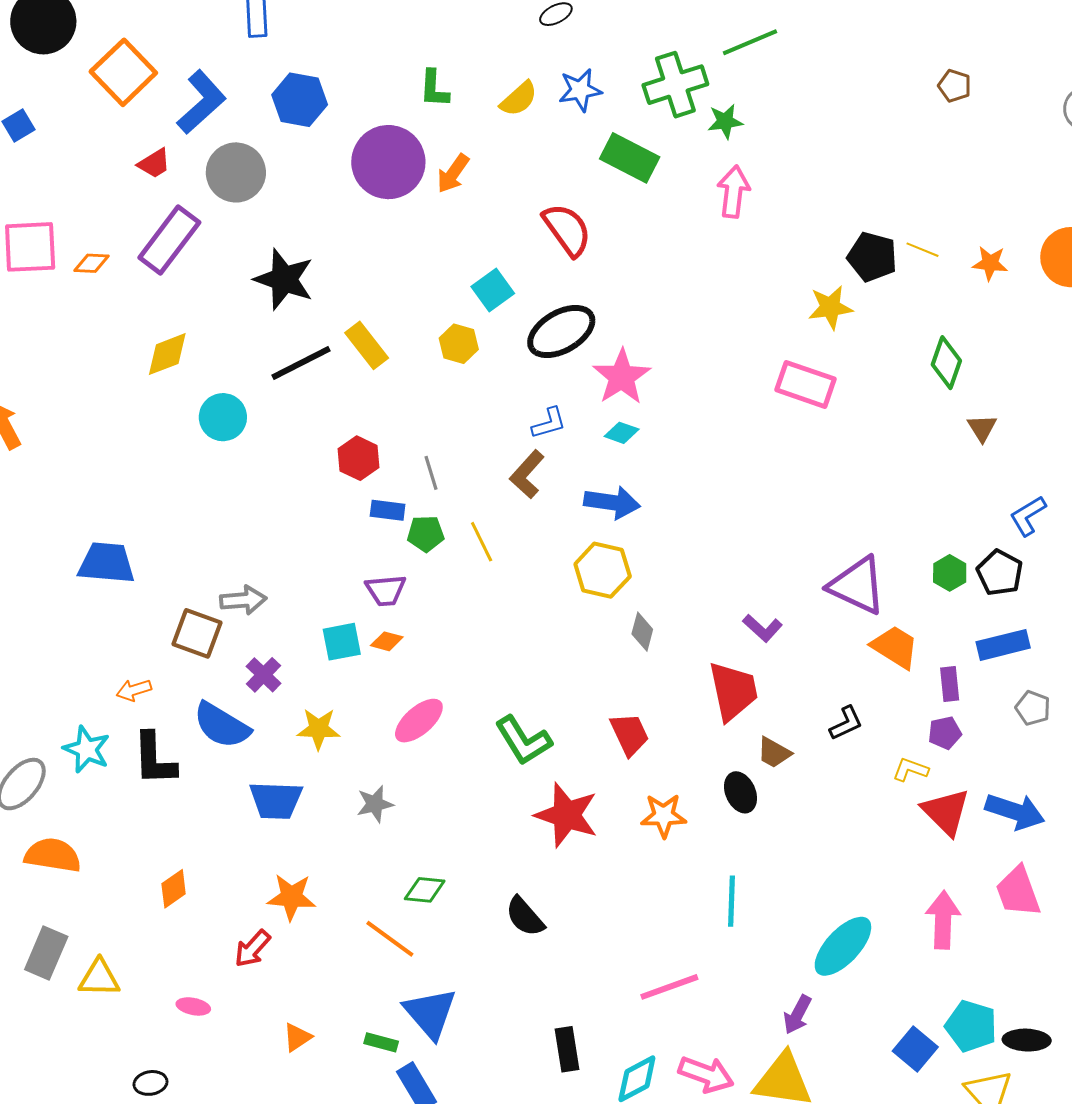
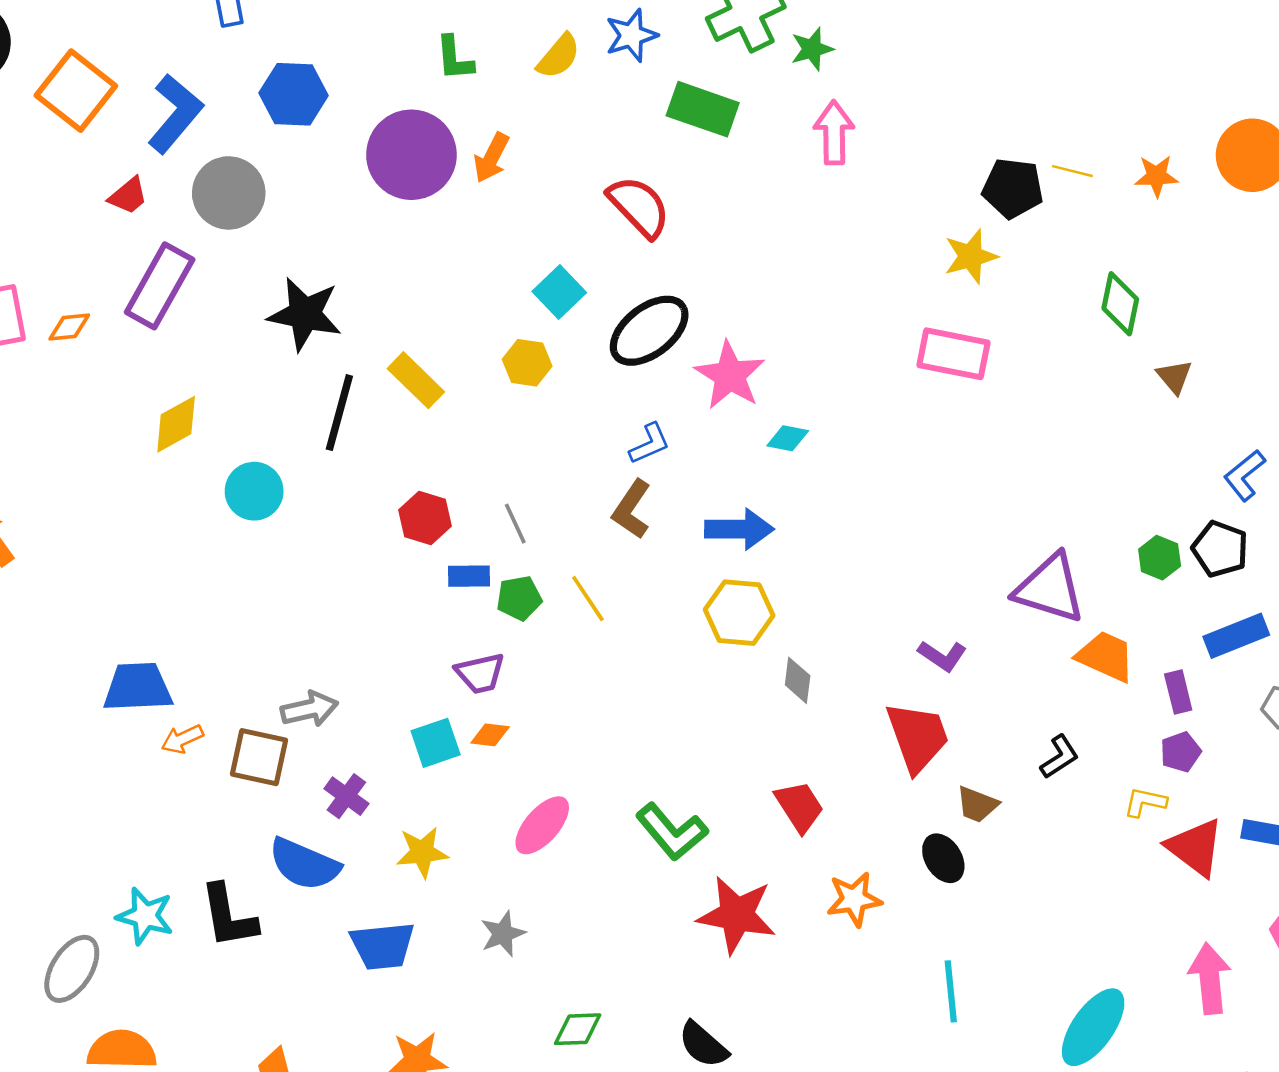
black line: (301, 363) -> (339, 413), turned -40
cyan diamond: (622, 433) -> (788, 438), moved
orange arrow: (134, 690) -> (182, 739), moved

